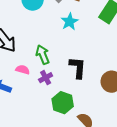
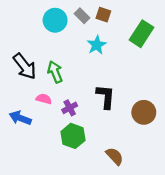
green arrow: (43, 55) -> (55, 72), moved
green hexagon: (63, 103) -> (73, 136), moved

